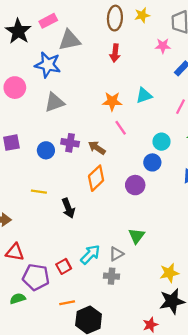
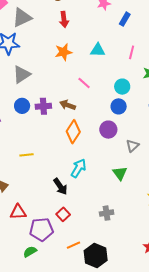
cyan triangle: (144, 95) -> (98, 50), turned 35
orange star: (112, 101) -> (63, 52), moved
blue circle: (46, 150) -> (22, 106), moved
black arrow: (68, 208) -> (60, 187), moved
gray triangle: (116, 254) -> (132, 146), moved
cyan arrow: (90, 255) -> (78, 168), moved

